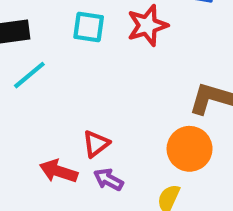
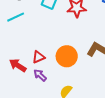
orange circle: (190, 149) -> (67, 56), moved

